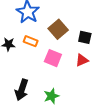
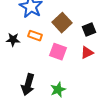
black square: (85, 37) -> (89, 30), turned -32

